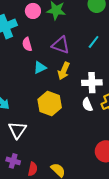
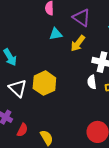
yellow hexagon: (50, 104) -> (44, 83), moved
white triangle: (17, 130) -> (18, 88), turned -36

